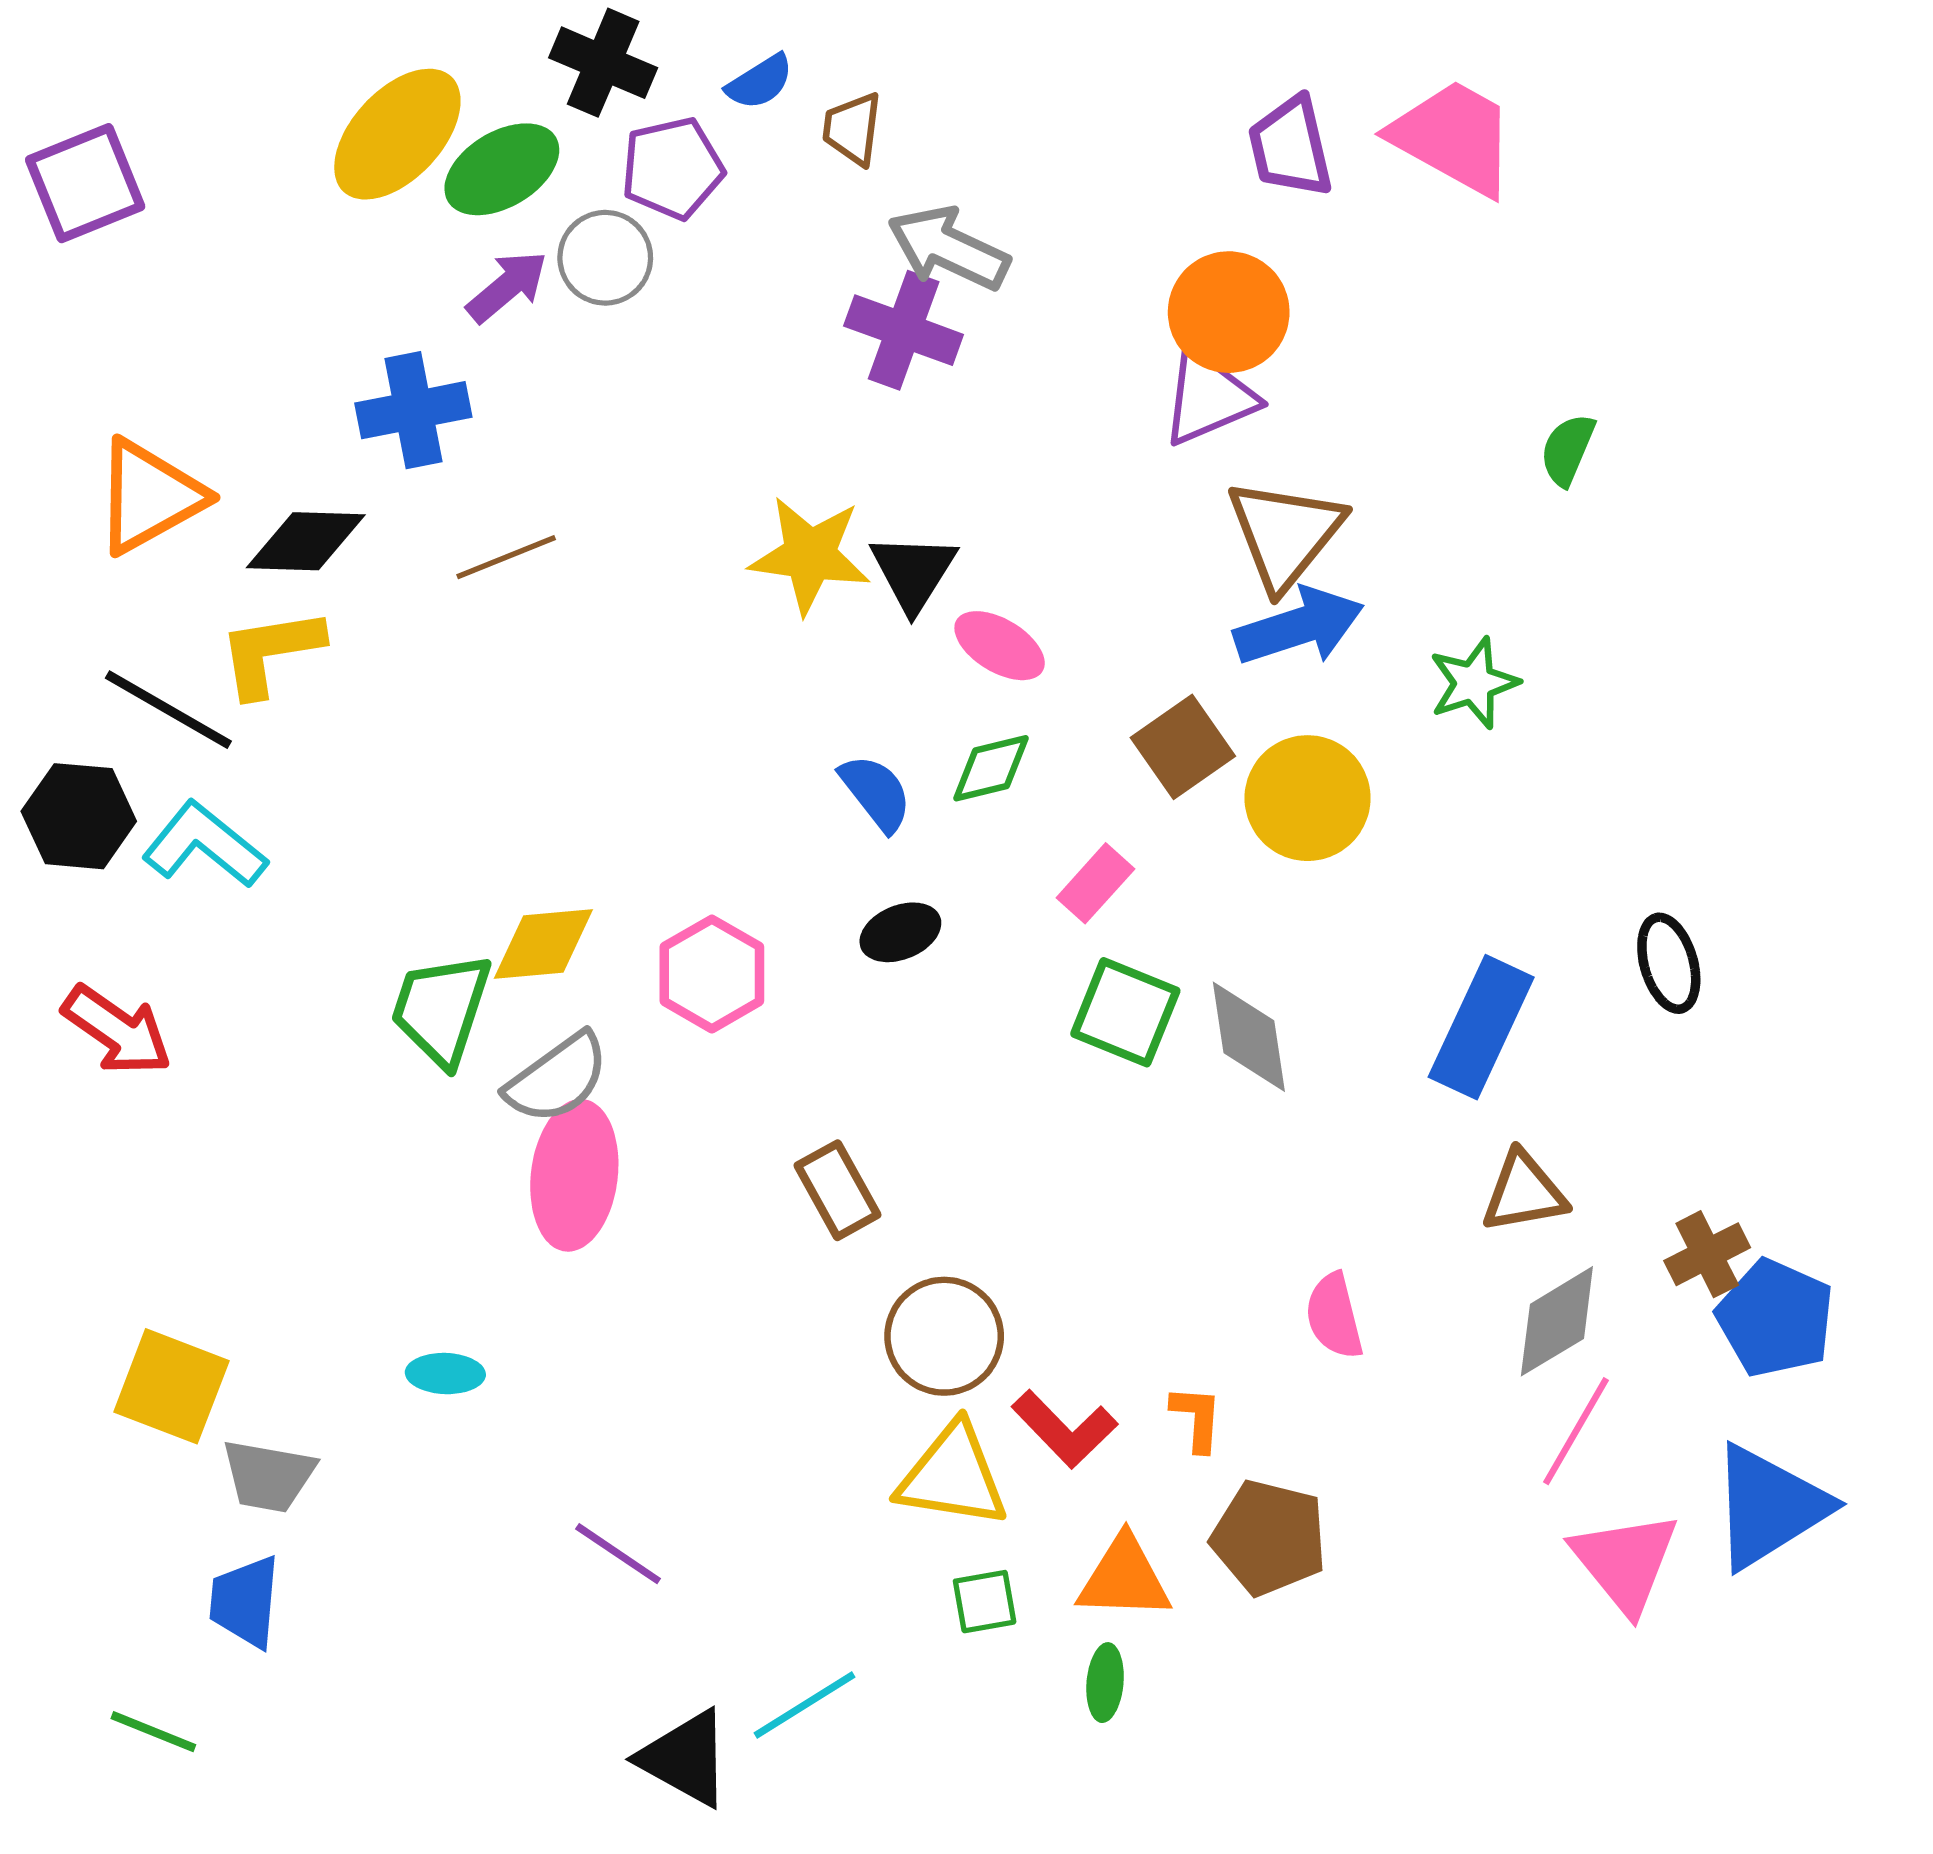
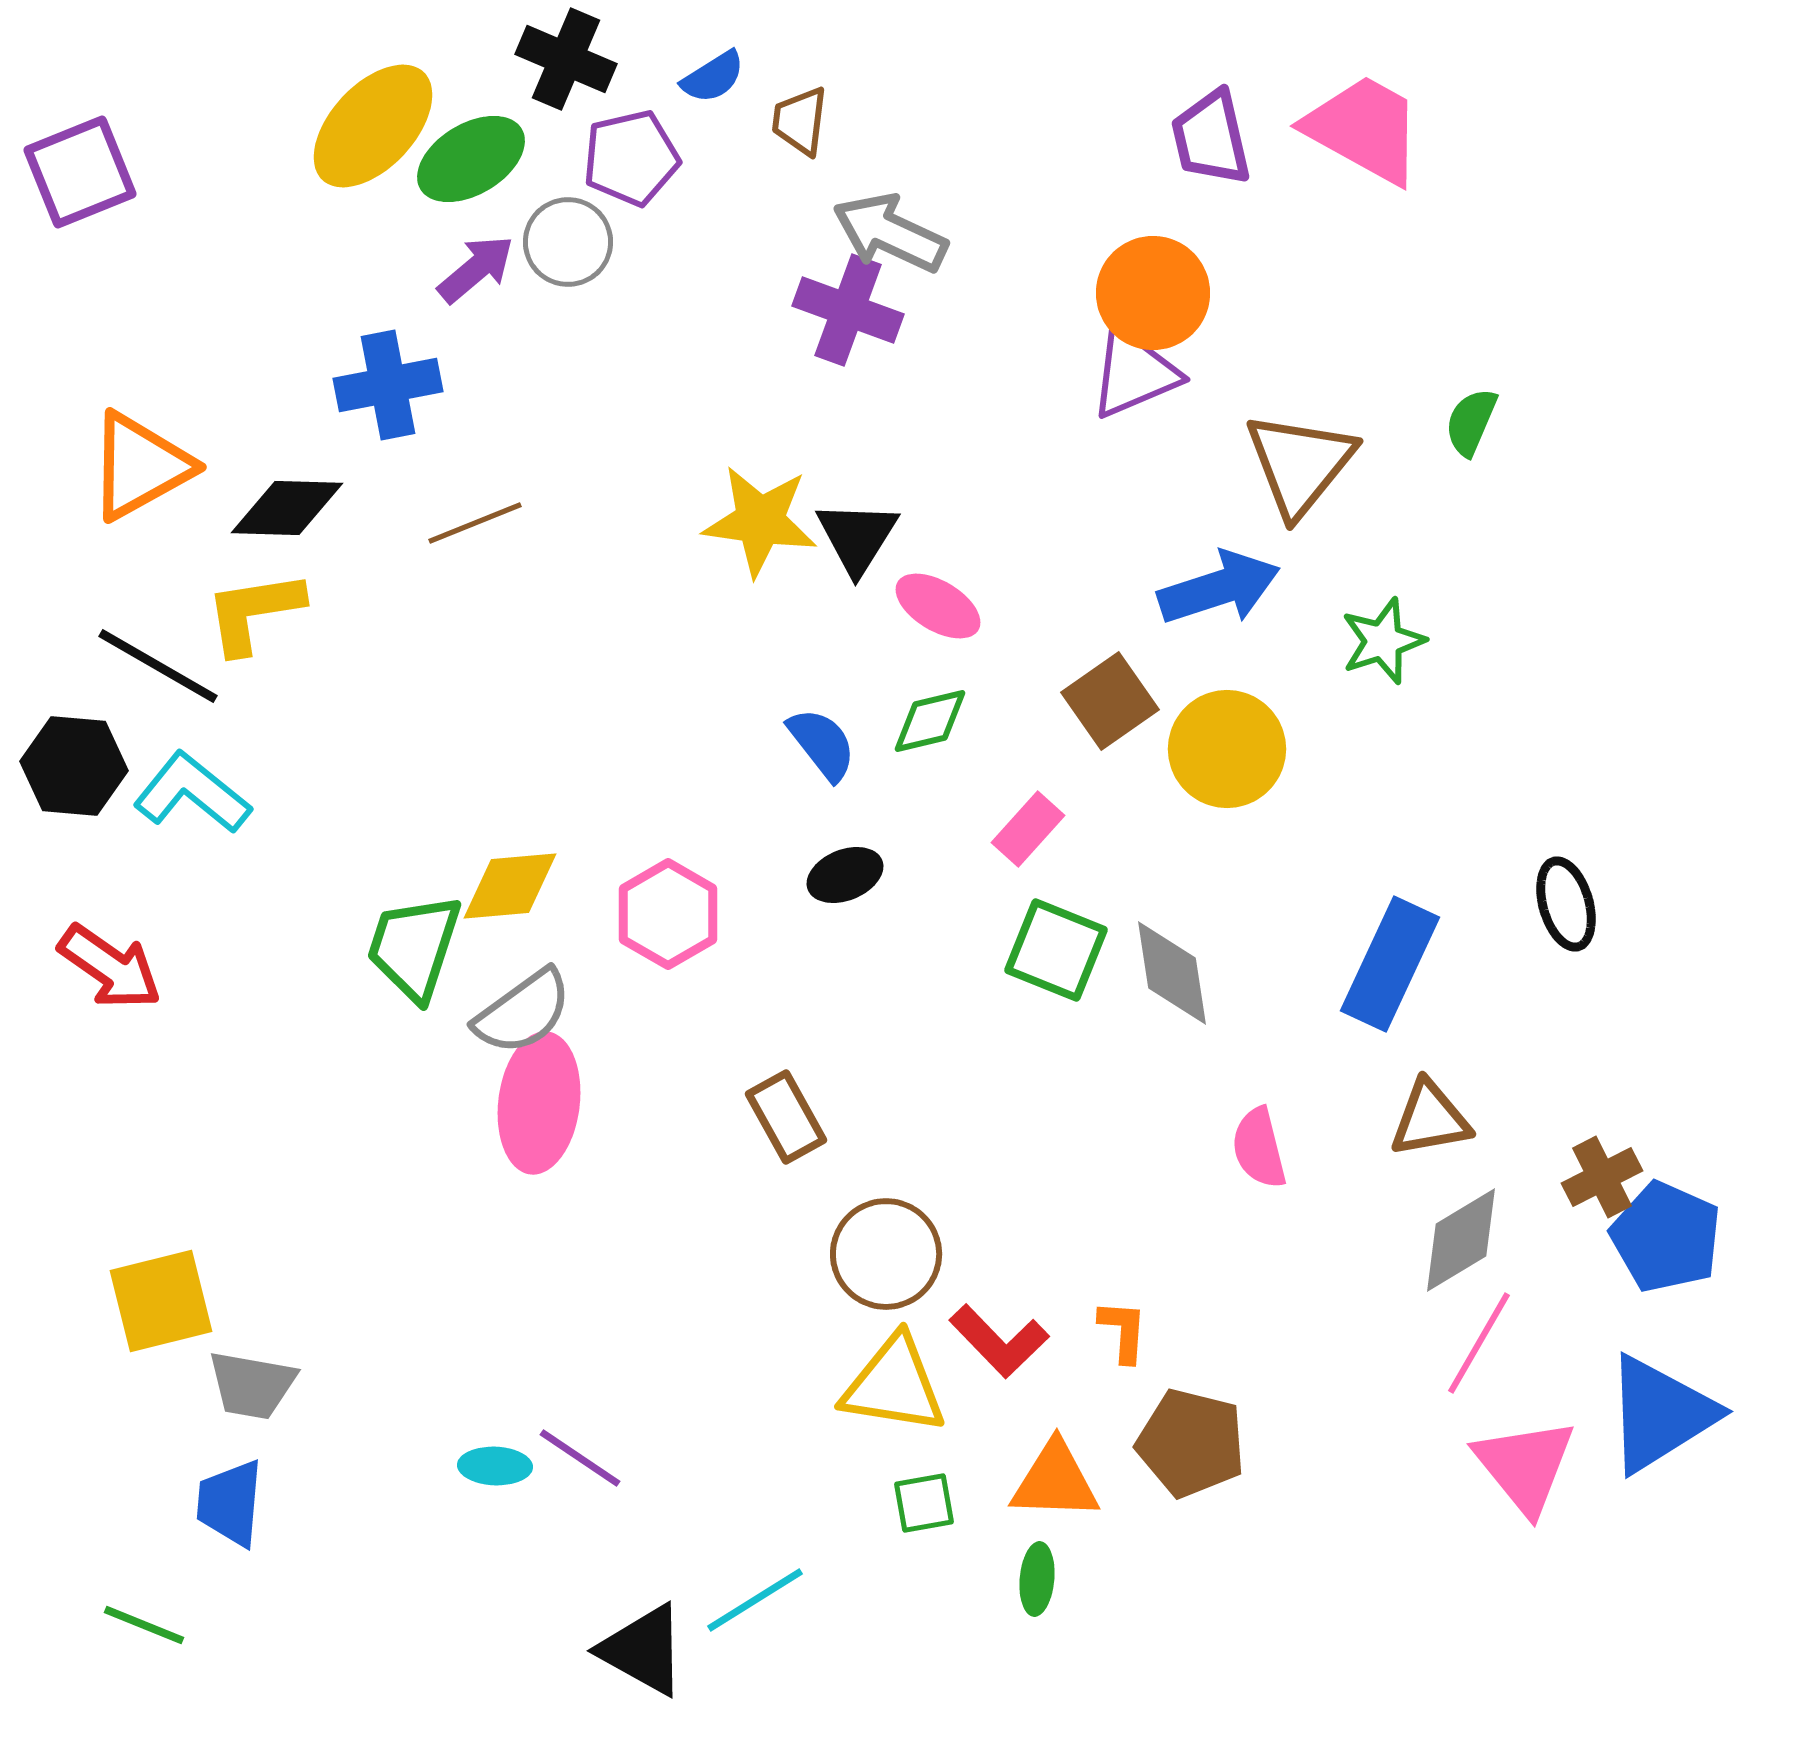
brown triangle: (1285, 534) -> (1300, 464), moved
pink semicircle: (1334, 1316) -> (1259, 1148), moved
cyan ellipse: (445, 1374) -> (495, 1466), moved
yellow square: (171, 1386) -> (161, 1301), turned -35

